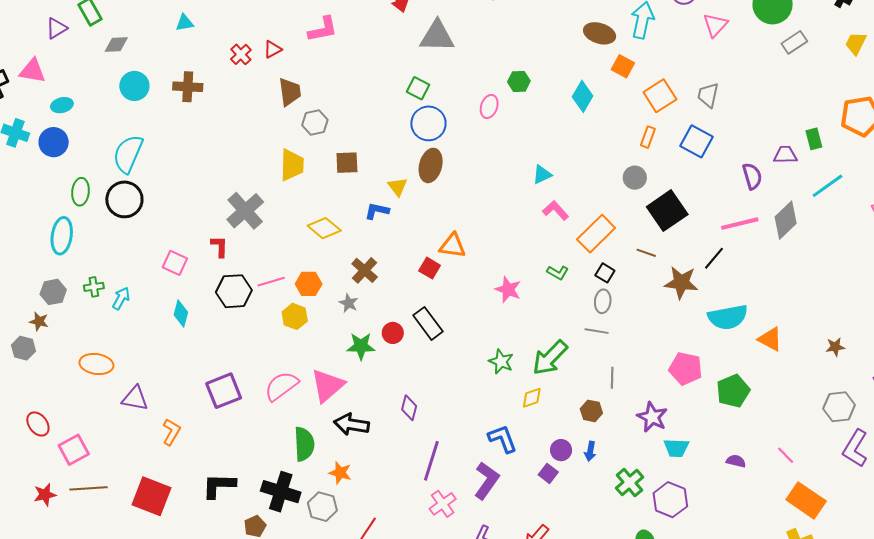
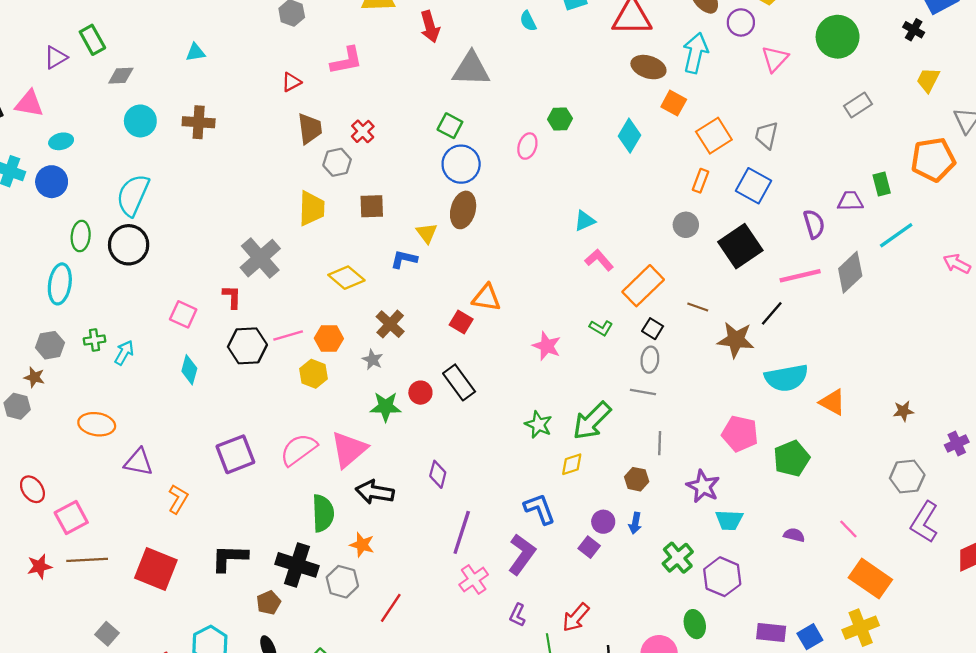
gray rectangle: (794, 42) -> (858, 105), moved
red cross: (241, 54) -> (363, 131), moved
black square: (667, 211) -> (740, 246), moved

